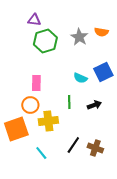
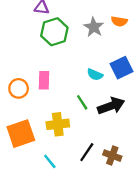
green line: (69, 102) -> (82, 102), turned -32
orange circle: (30, 105) -> (19, 88), moved
black arrow: (94, 105) -> (111, 106), size x1.6

